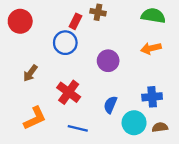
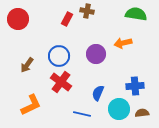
blue circle: (65, 43) -> (59, 56), moved
orange arrow: (151, 48) -> (123, 43), moved
blue line: (78, 128) -> (82, 114), moved

